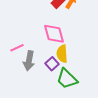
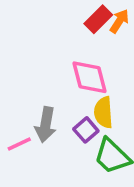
pink line: (17, 48) -> (19, 144), moved

